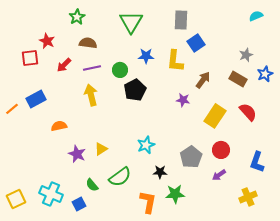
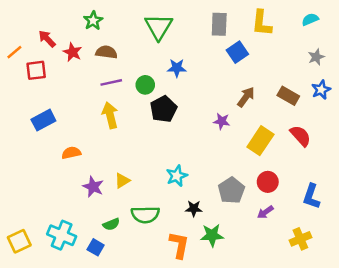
red star: (47, 41) -> (72, 52), moved
gray star: (246, 55) -> (316, 57), moved
yellow L-shape: (175, 61) -> (262, 23), moved
red arrow: (64, 65) -> (47, 39), moved, turned 91
orange line: (12, 109) -> (14, 52), moved
green semicircle: (120, 177) -> (145, 215), turned 35
green semicircle: (92, 185) -> (111, 224), turned -72
blue square: (79, 204) -> (96, 247), turned -32

